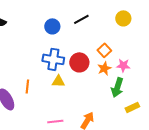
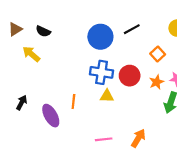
blue circle: (52, 26) -> (100, 37), size x1.5
orange square: (104, 50) -> (158, 54), moved

